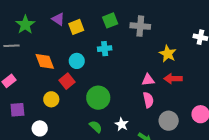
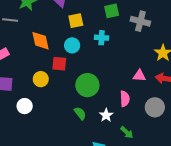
yellow square: (76, 27) -> (76, 21), moved
red square: (67, 81) -> (59, 64), turned 35
pink semicircle: (148, 100) -> (125, 99), moved
gray circle: (169, 121) -> (155, 107), moved

